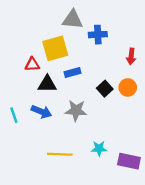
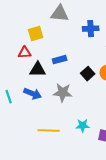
blue cross: (98, 35) -> (91, 29), moved
yellow square: (55, 48) -> (36, 34), moved, size x0.7

